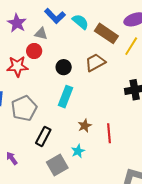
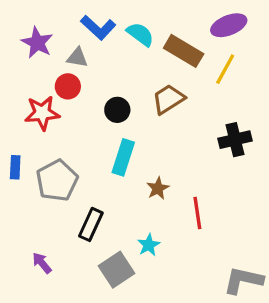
brown star: (85, 126) -> (158, 188), moved

